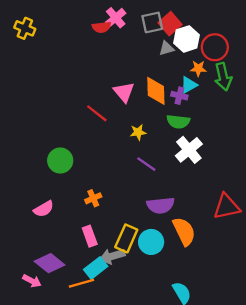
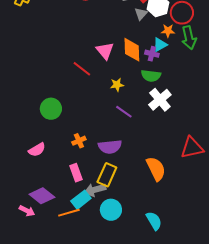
gray triangle: (166, 48) -> (141, 14), turned -32
purple semicircle: (161, 205) -> (110, 147), moved
cyan circle: (151, 242) -> (111, 210), moved

